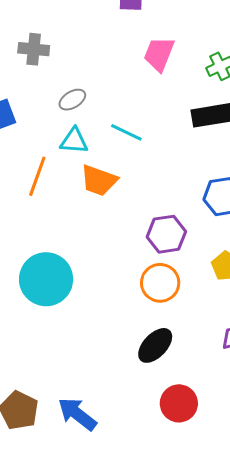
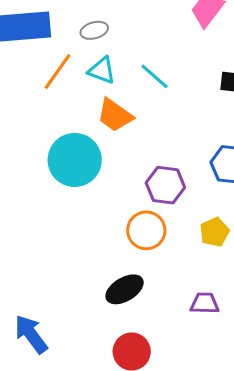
gray ellipse: (72, 100) -> (94, 30), moved
orange line: (37, 176) -> (57, 71), moved
cyan circle: (46, 279) -> (75, 160), moved

